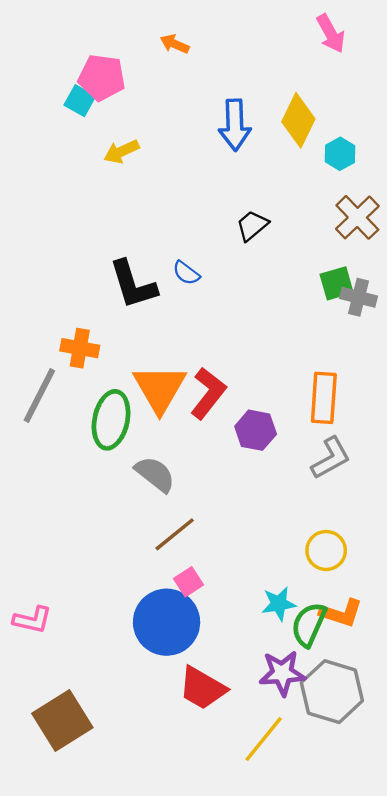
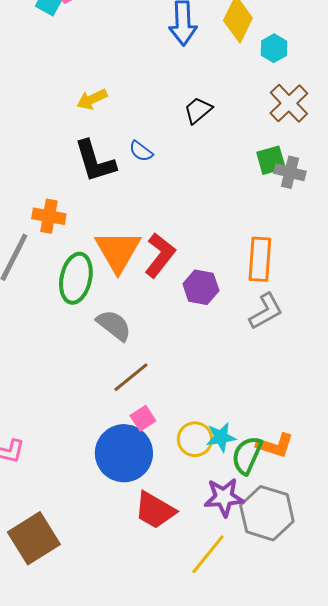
yellow arrow: (121, 152) -> (92, 99), moved
yellow circle: (326, 550) -> (195, 439), moved

